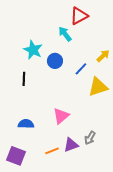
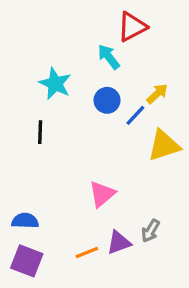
yellow arrow: (103, 56) -> (157, 94), moved
blue circle: (55, 61) -> (107, 100), moved
blue semicircle: (26, 124) -> (25, 221), moved

